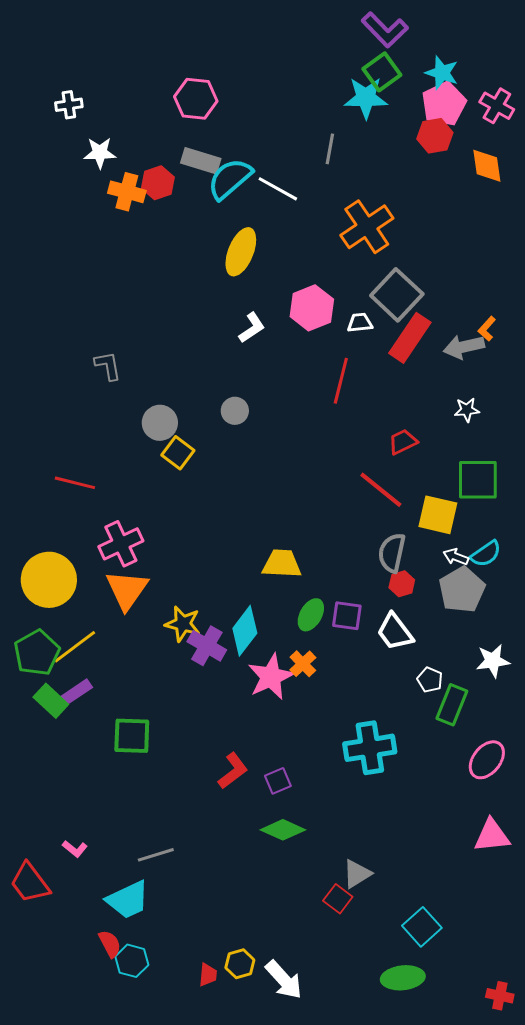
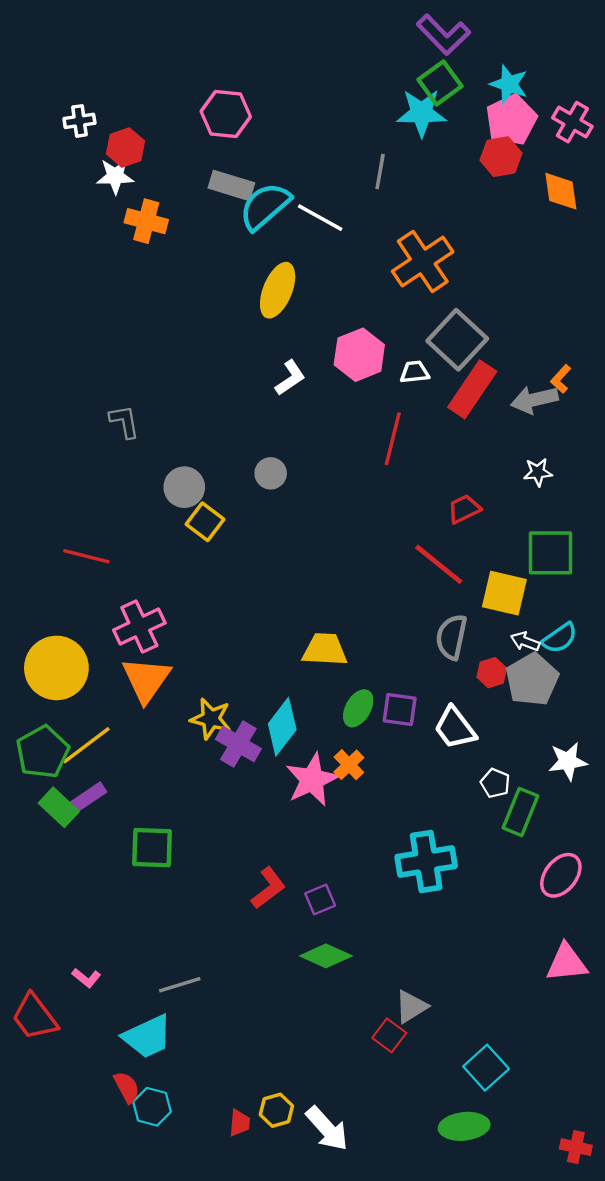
red hexagon: (158, 183) -> (126, 147), moved
red hexagon: (402, 584) -> (492, 673), moved

